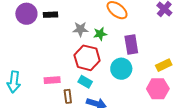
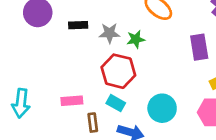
black rectangle: (50, 15) -> (78, 25), moved
purple rectangle: (131, 44) -> (199, 47), moved
cyan circle: (121, 69) -> (162, 108), moved

